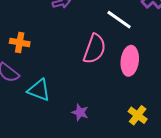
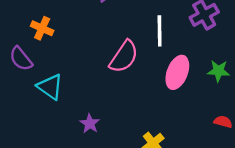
white line: (119, 20) -> (160, 31), turned 40
pink ellipse: (130, 61) -> (177, 72), moved

